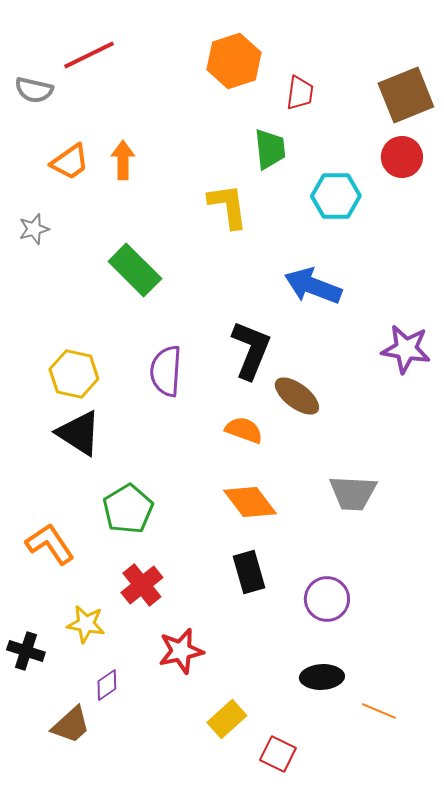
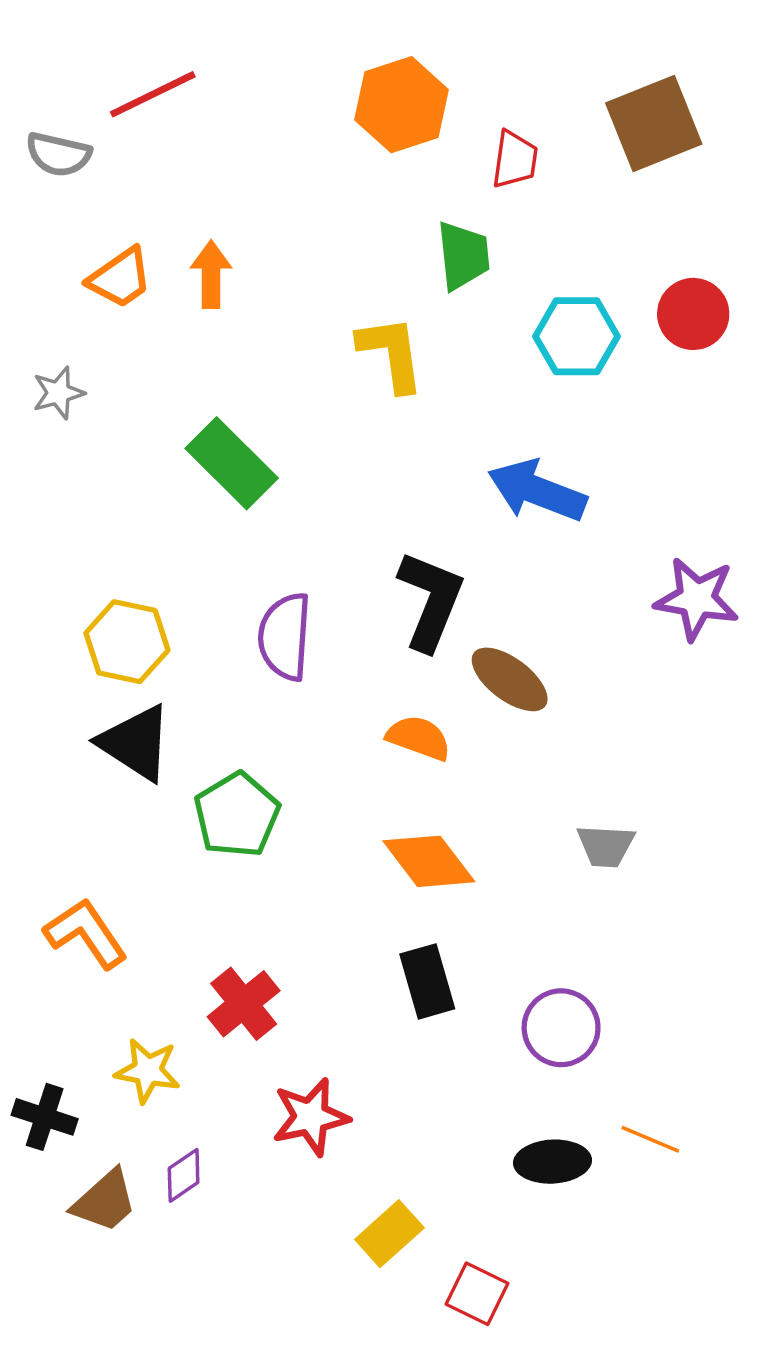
brown square: (406, 95) -> (654, 124), moved
red circle: (402, 157) -> (693, 314), moved
gray trapezoid: (353, 493) -> (606, 846), size x0.7
green pentagon: (128, 509) -> (237, 815), moved
orange line: (379, 711) -> (650, 1139), moved
brown trapezoid: (71, 725) -> (105, 1201), moved

